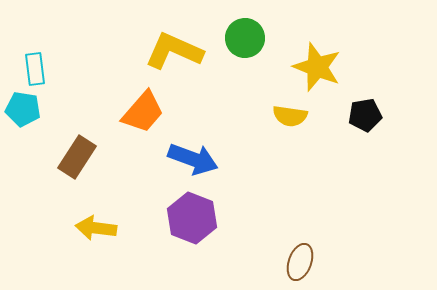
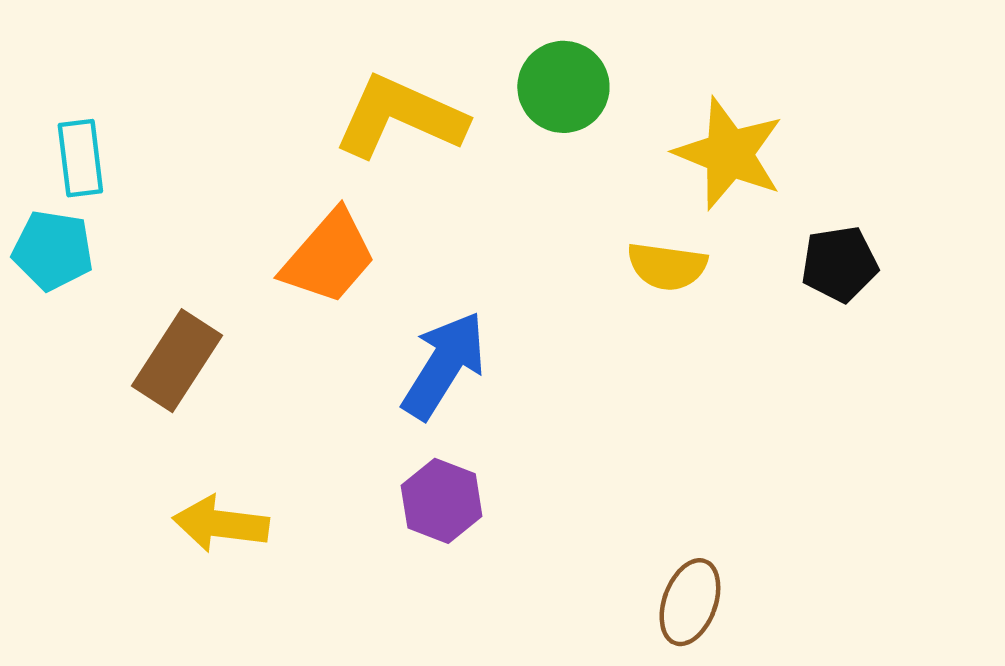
blue arrow: (193, 159) -> (444, 365), turned -78
purple hexagon: (192, 218) -> (442, 501), size x0.7

